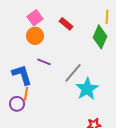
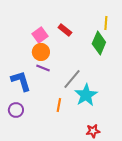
pink square: (35, 18) -> (40, 35), moved
orange circle: (35, 36) -> (41, 52), moved
orange line: (26, 94) -> (59, 105), moved

